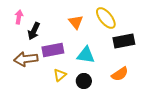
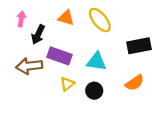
yellow ellipse: (106, 18) -> (100, 20), moved
orange triangle: (76, 22) -> (66, 18), moved, turned -35
purple rectangle: (53, 50) -> (59, 56), turned 30

